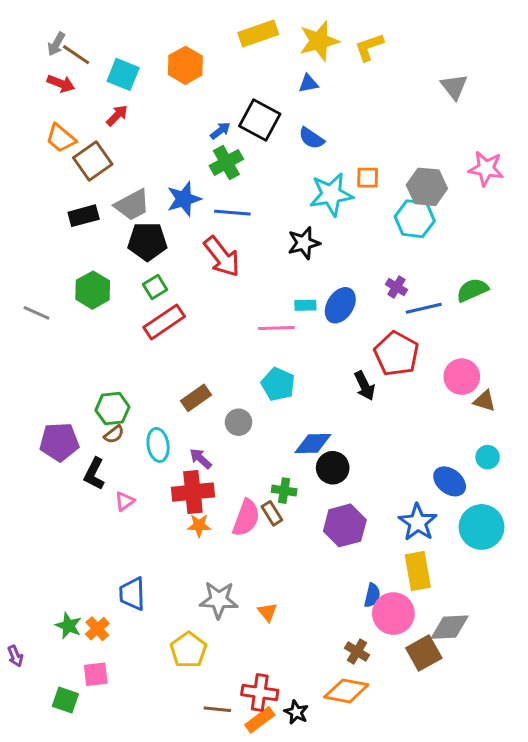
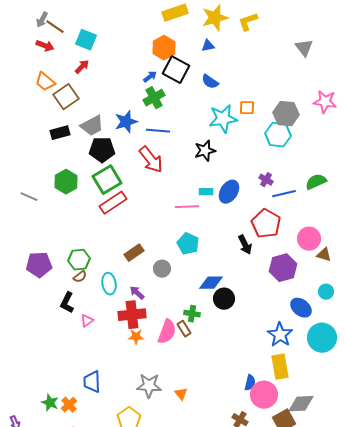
orange hexagon: (185, 65) -> (164, 48), moved
green square: (155, 287) -> (107, 180), size x1.8
purple pentagon: (59, 442) -> (39, 265), moved
purple hexagon: (345, 525) -> (283, 268), moved

